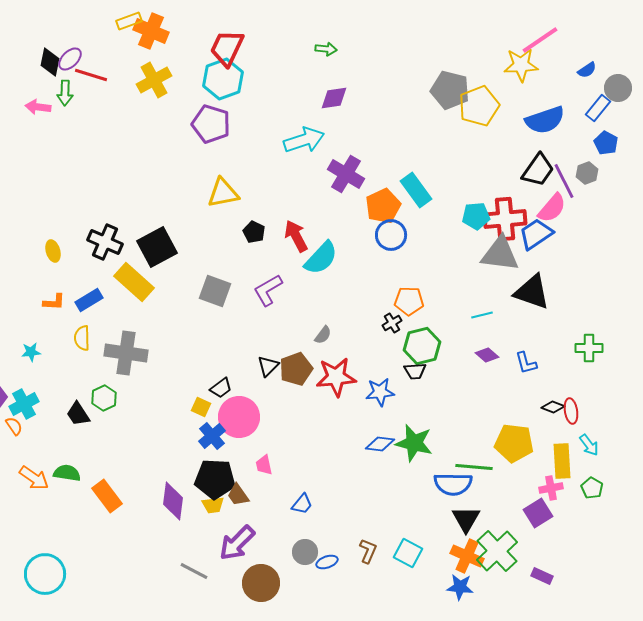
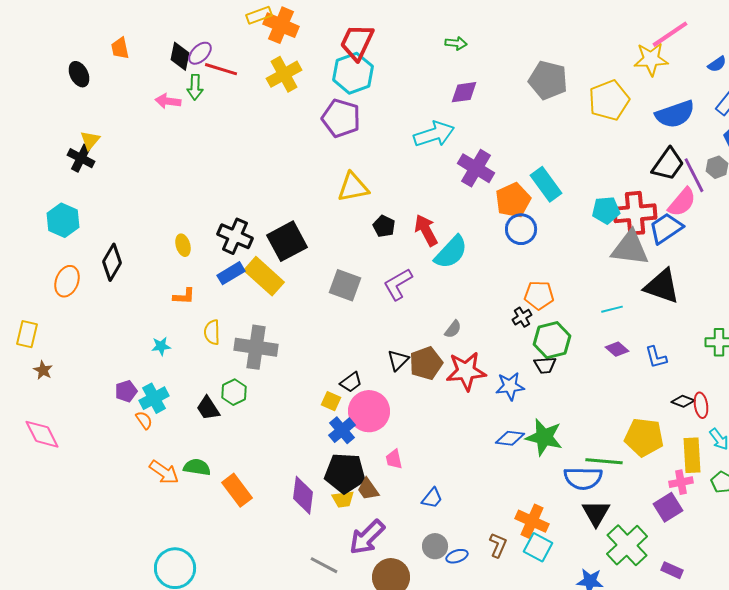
gray pentagon: (450, 90) -> (548, 80), moved
blue rectangle: (89, 300) -> (231, 273), moved
orange cross: (467, 556) -> (532, 521), moved

